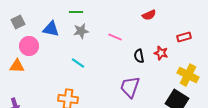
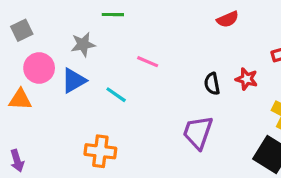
blue triangle: (51, 29) -> (74, 81), moved, turned -42
gray star: (81, 31) -> (83, 44), moved
pink line: (115, 37) -> (148, 62), moved

